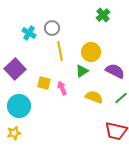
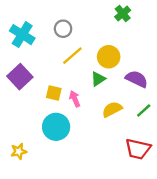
cyan cross: (29, 33) -> (22, 35), moved, size x1.5
yellow line: (60, 51) -> (72, 56), turned 60
yellow semicircle: (94, 97) -> (112, 109), turned -48
cyan circle: (19, 106) -> (56, 127), moved

